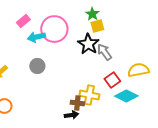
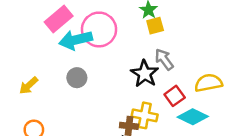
pink rectangle: (23, 21) -> (59, 19), size x1.5
cyan arrow: (36, 37) -> (76, 40), size x1.4
black star: (88, 44) -> (145, 74), moved

